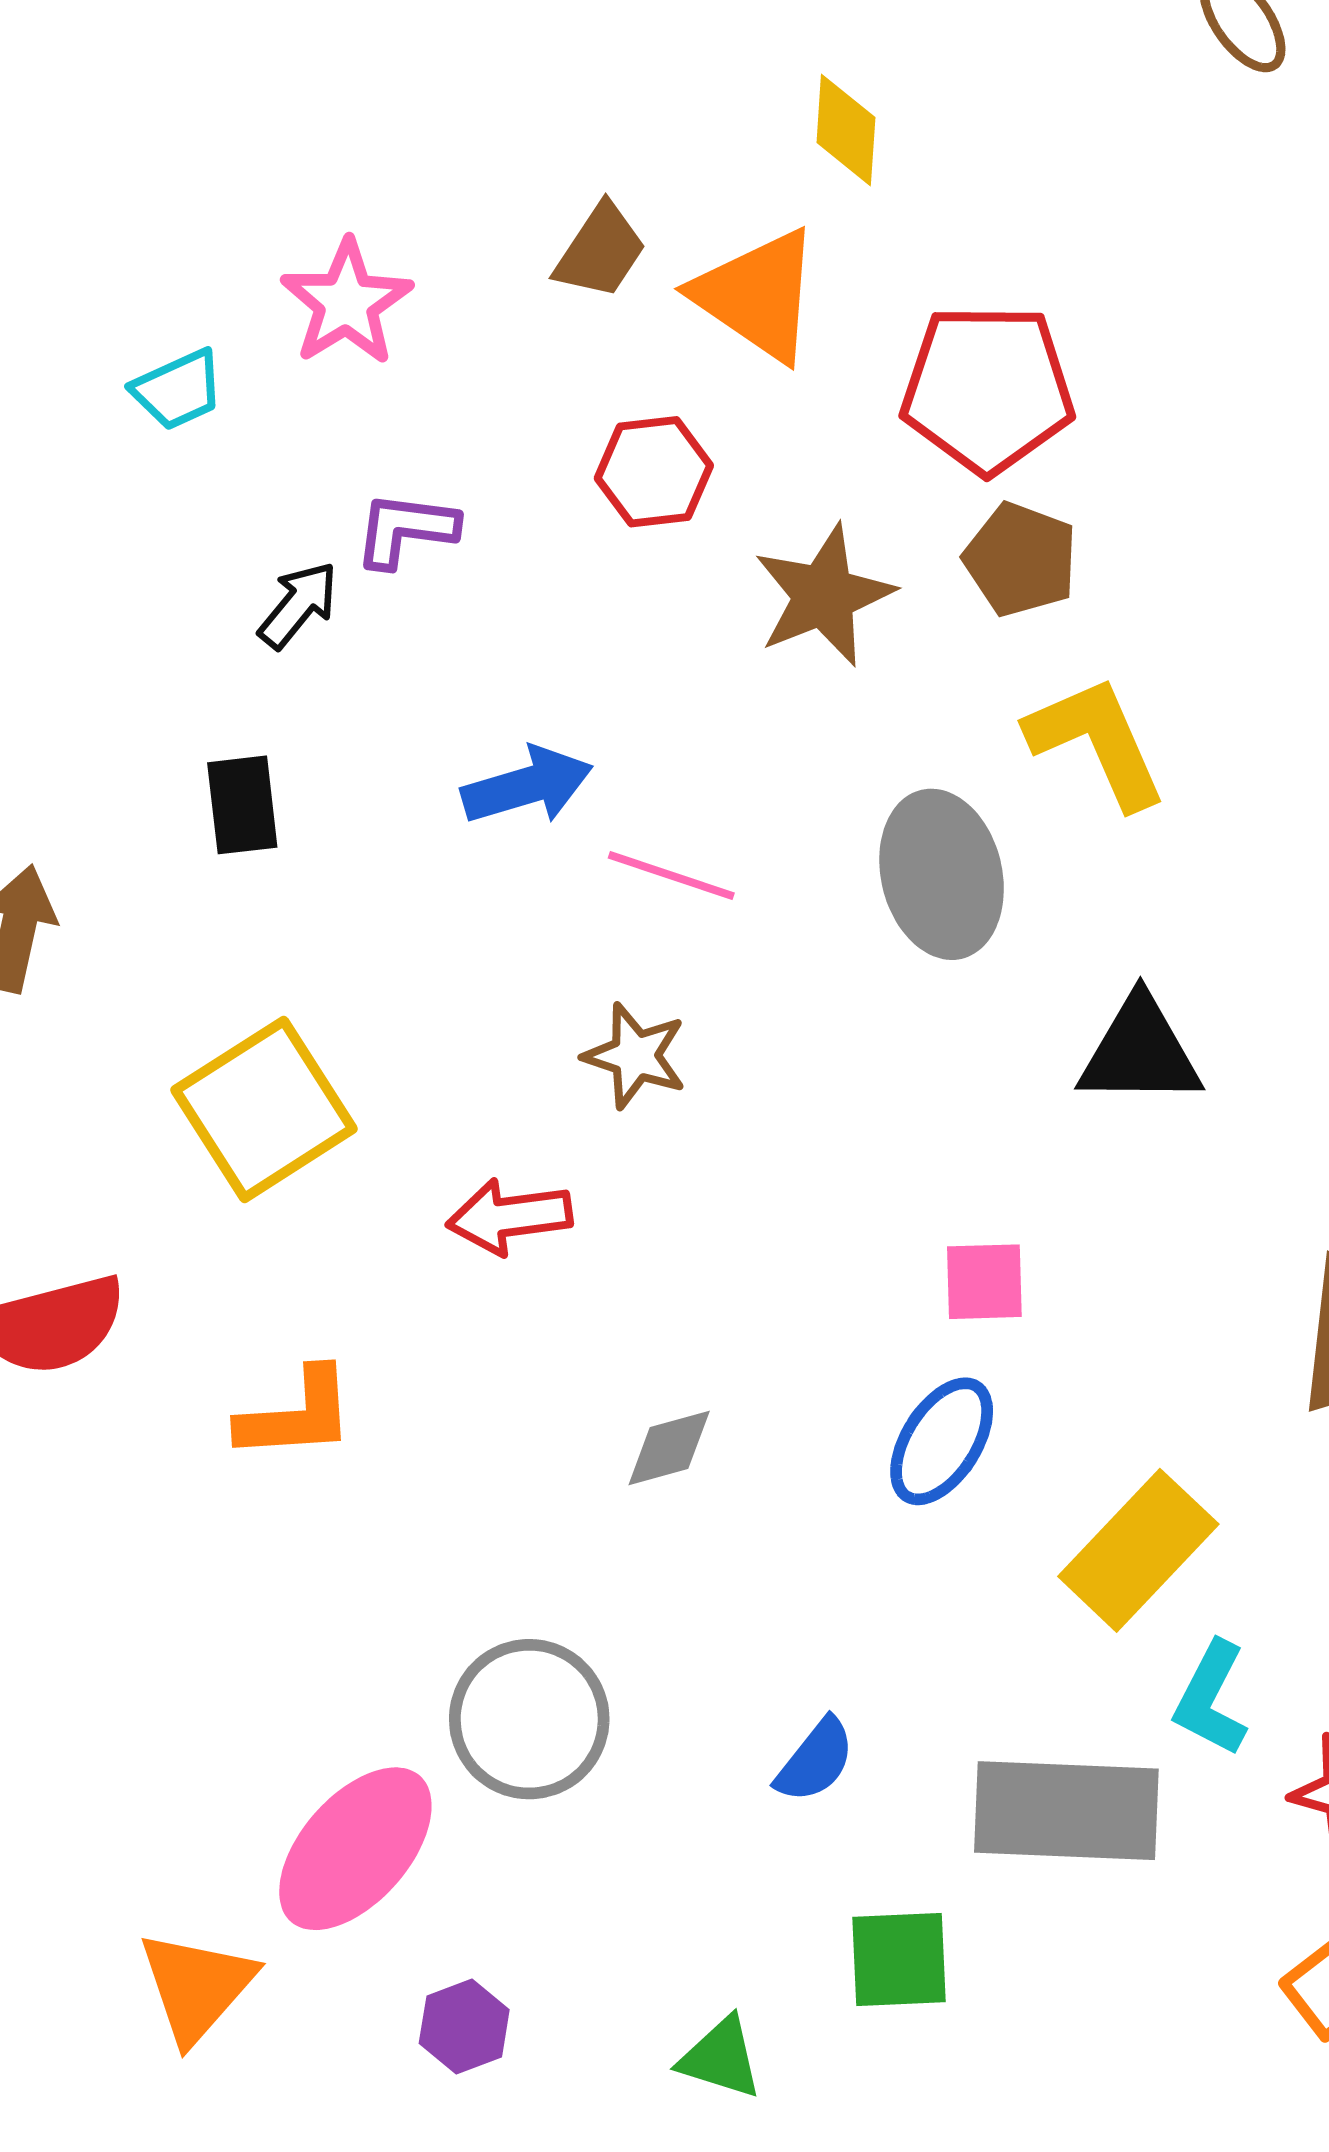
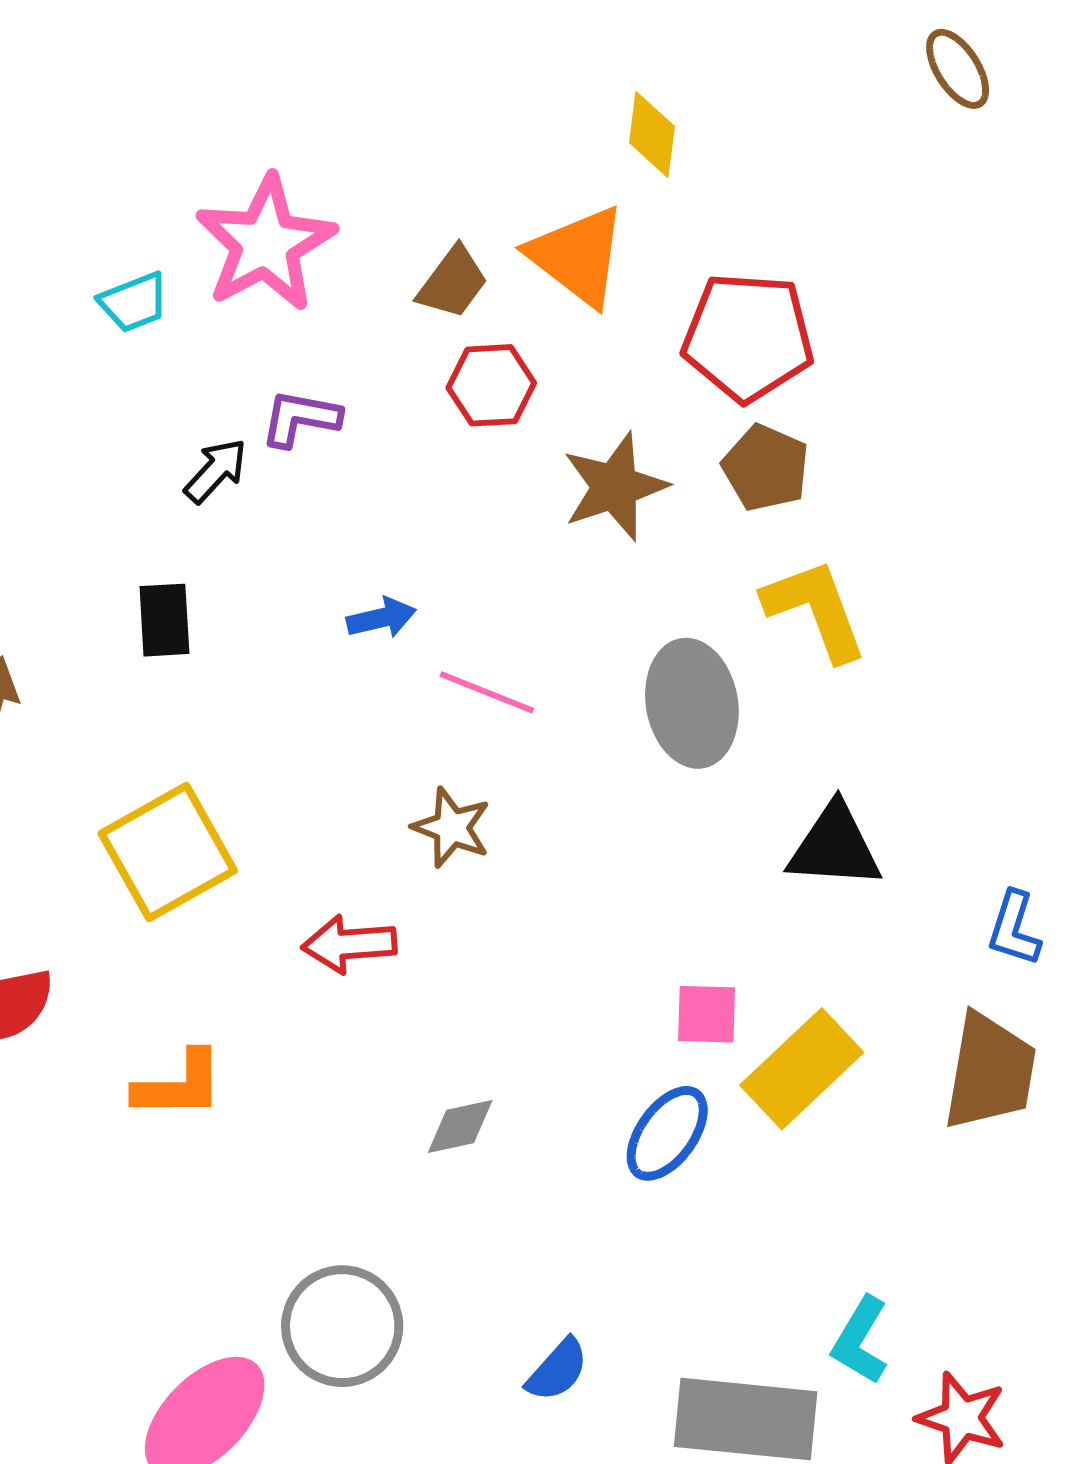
brown trapezoid: (600, 251) -> (453, 283), moved
pink star: (346, 303) -> (265, 244), size x1.4
blue arrow: (527, 786) -> (381, 618), size x0.7
yellow rectangle: (1138, 1550) -> (802, 1069), moved

